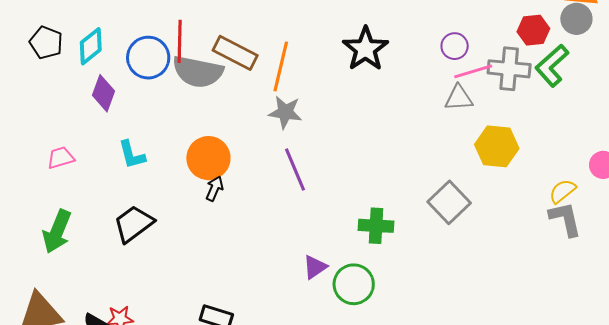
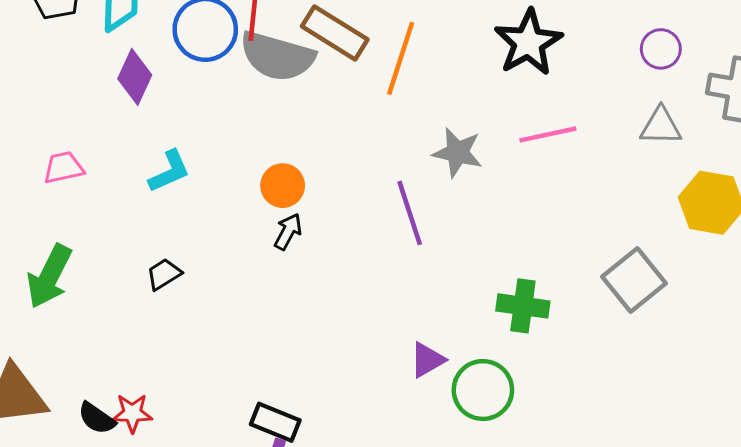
pink line: (473, 71) -> (548, 134), moved
gray star: (285, 112) -> (458, 152), moved
cyan L-shape: (132, 155) -> (169, 171), turned -104
orange circle: (208, 158) -> (283, 186), size x0.7
black trapezoid: (134, 224) -> (164, 274), size x0.6

